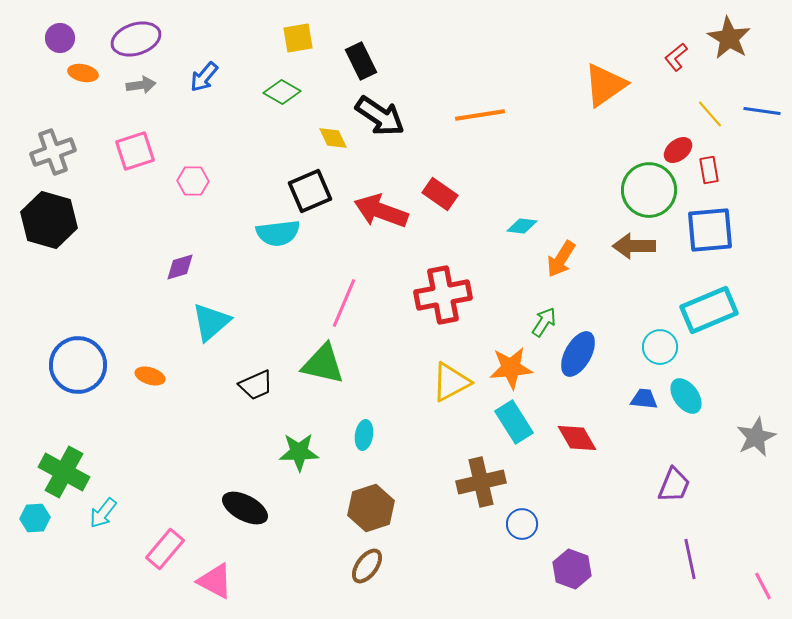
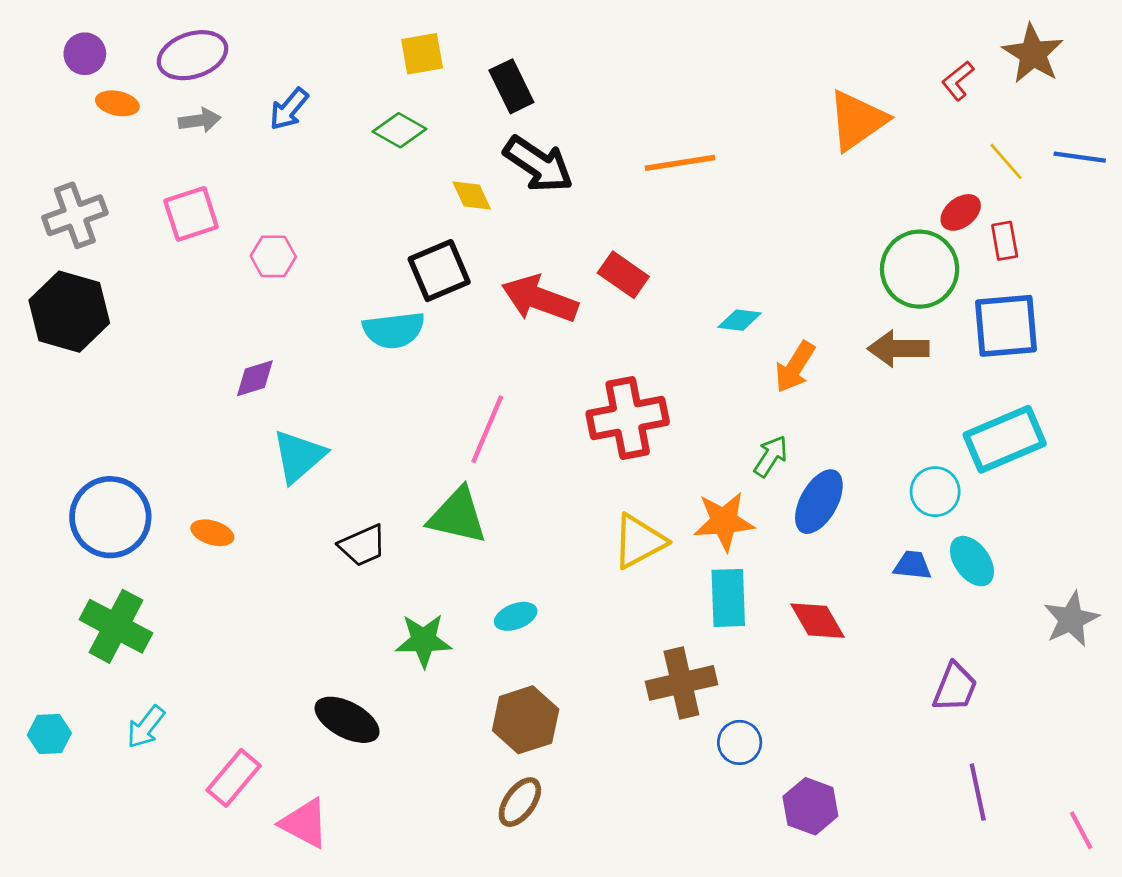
cyan rectangle: (514, 422) -> (728, 598), turned 30
cyan ellipse: (364, 435) -> (516, 616), turned 60
green cross: (64, 472) -> (116, 626), moved

